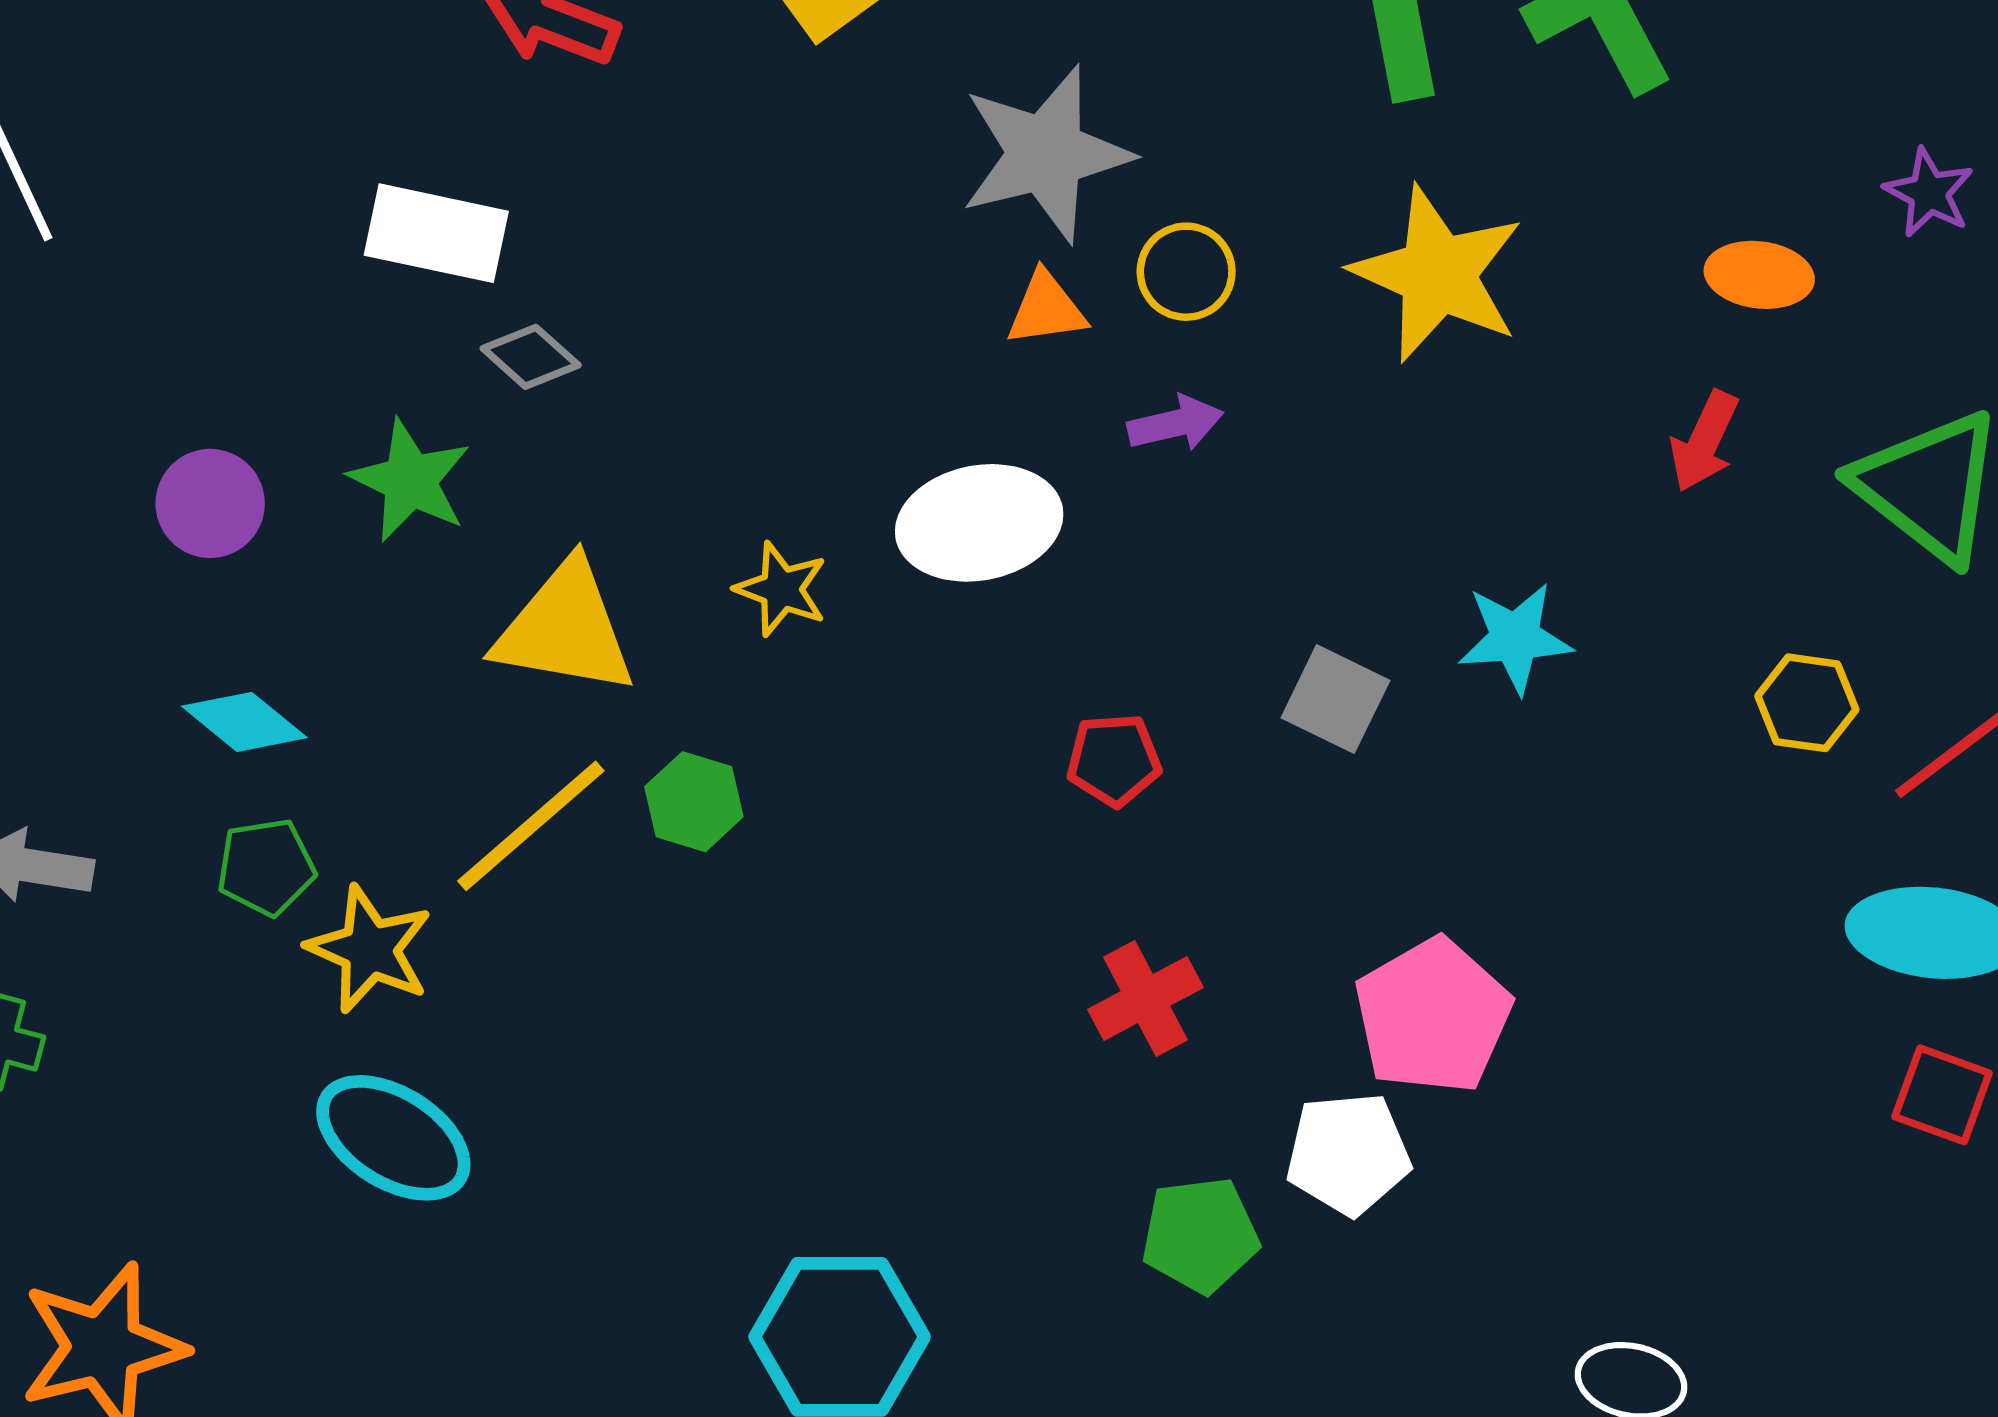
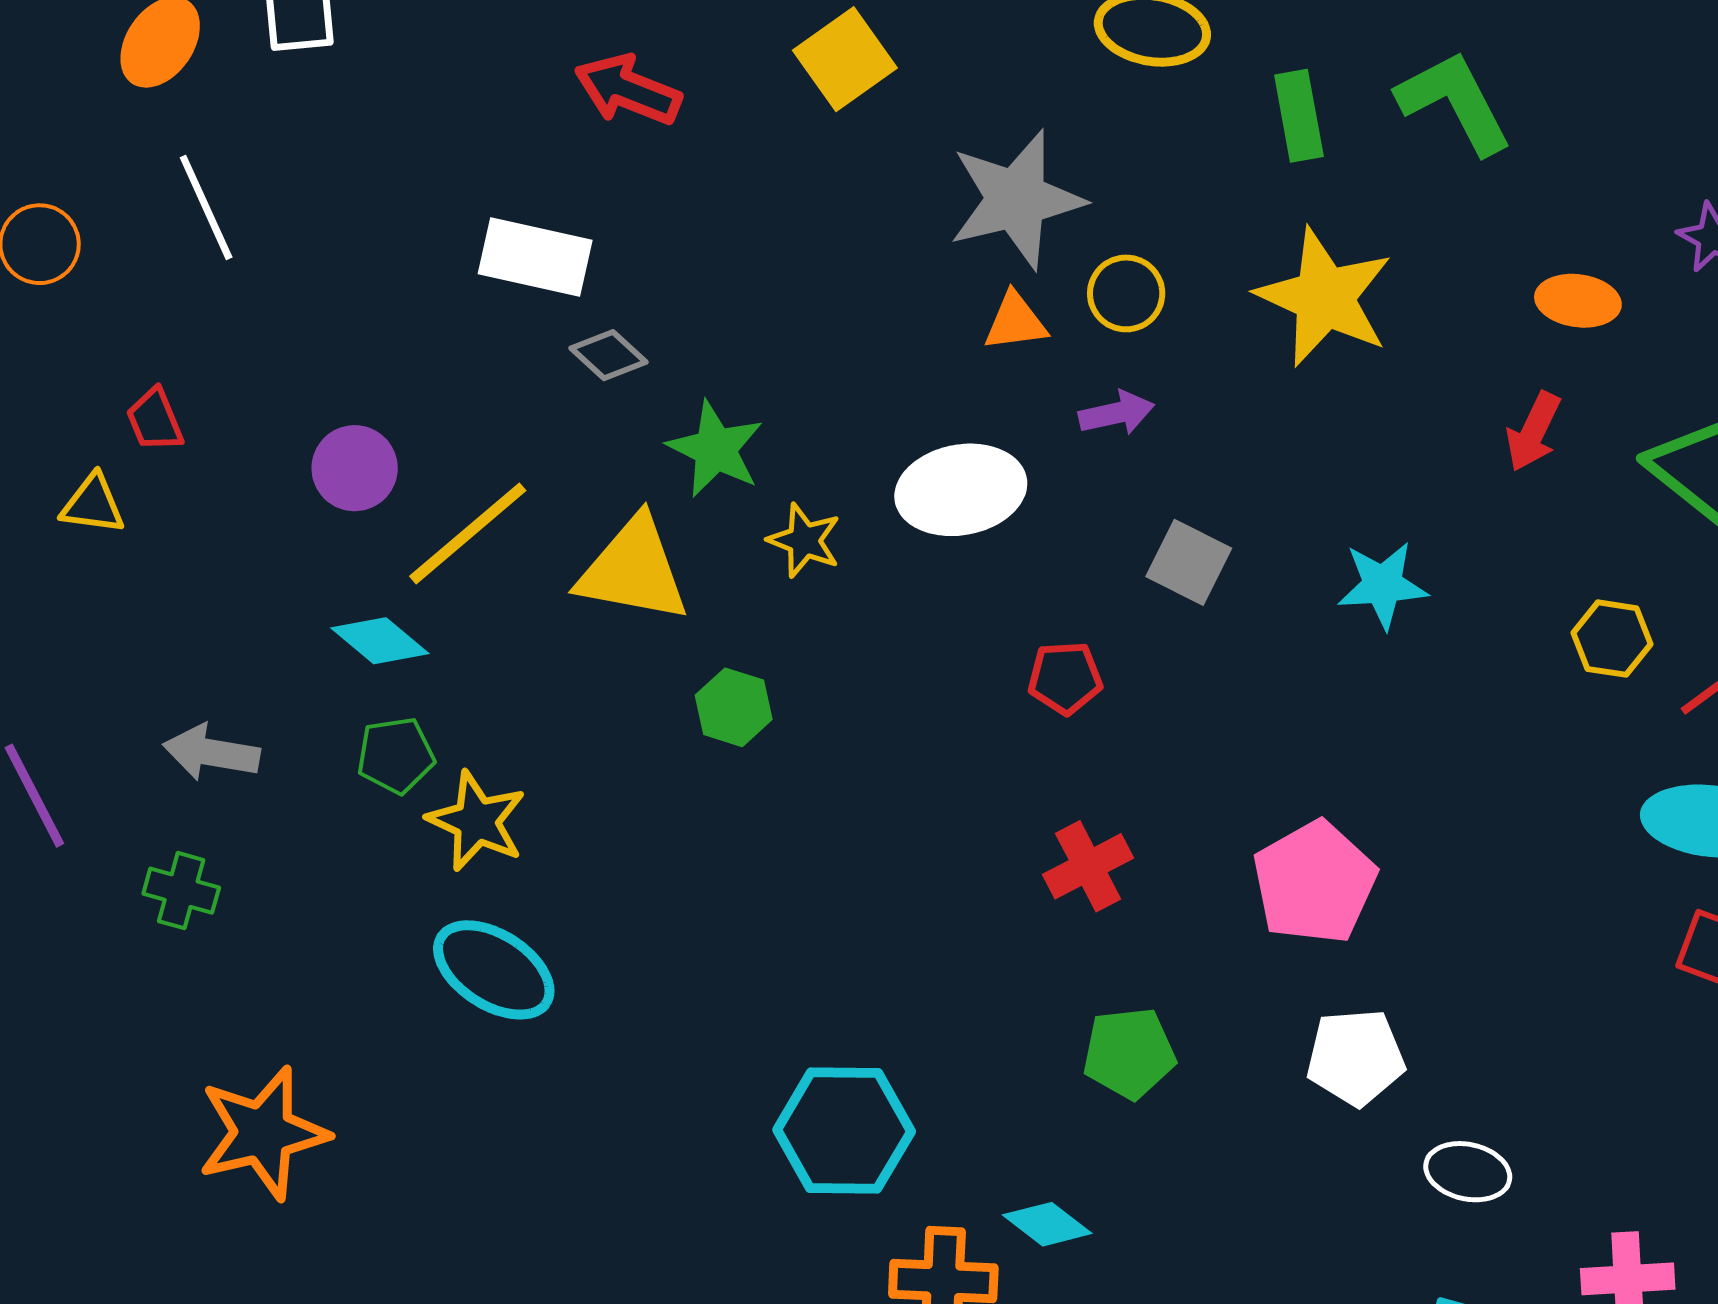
green star: (410, 481) -> (715, 449), moved
gray square: (1335, 699) -> (1189, 562), moved
yellow line: (531, 826) -> (468, 533), moved
white pentagon: (1348, 1154) -> (1356, 1057), moved

